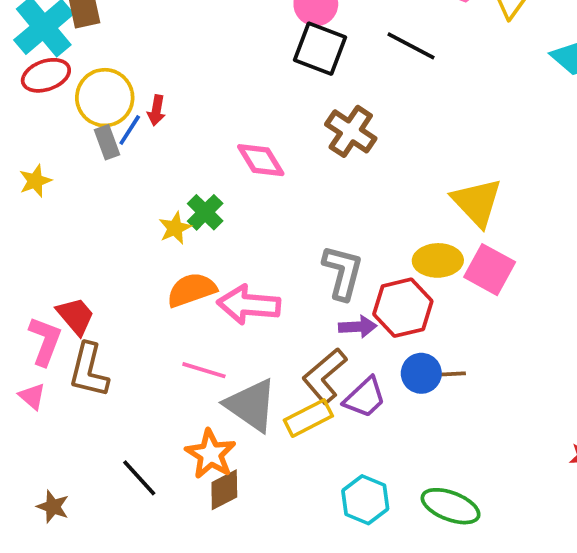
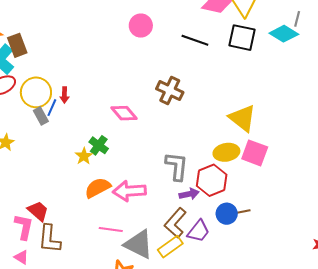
black square: (320, 49) -> (242, 38), moved

